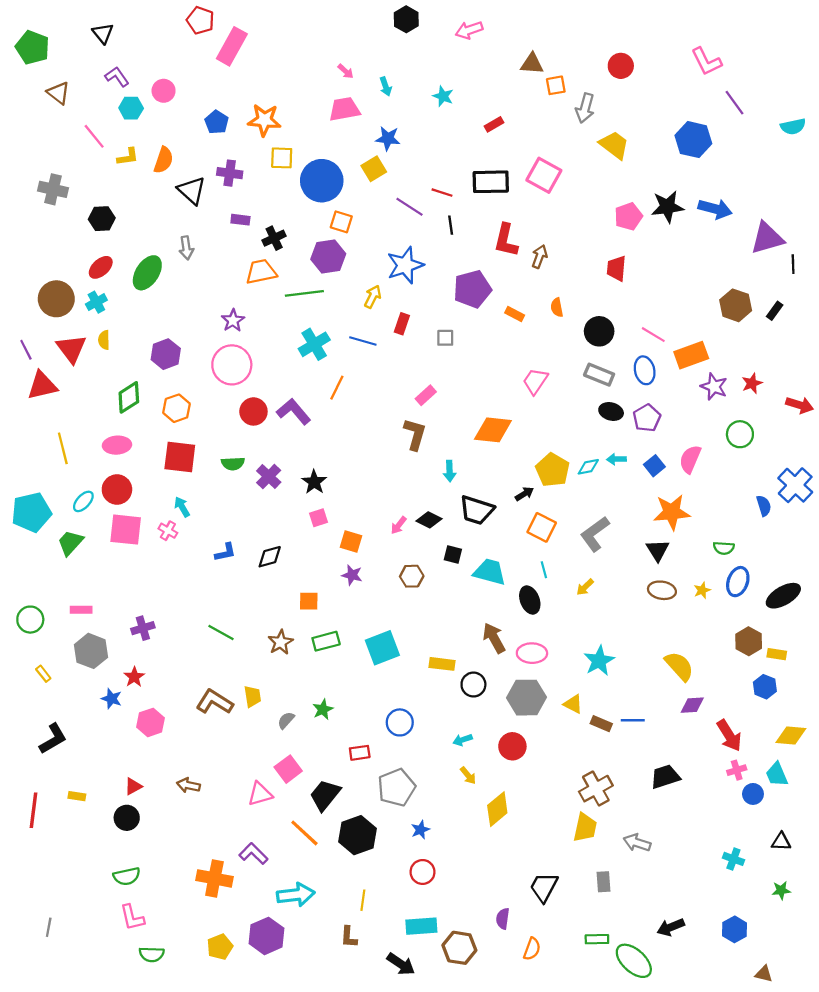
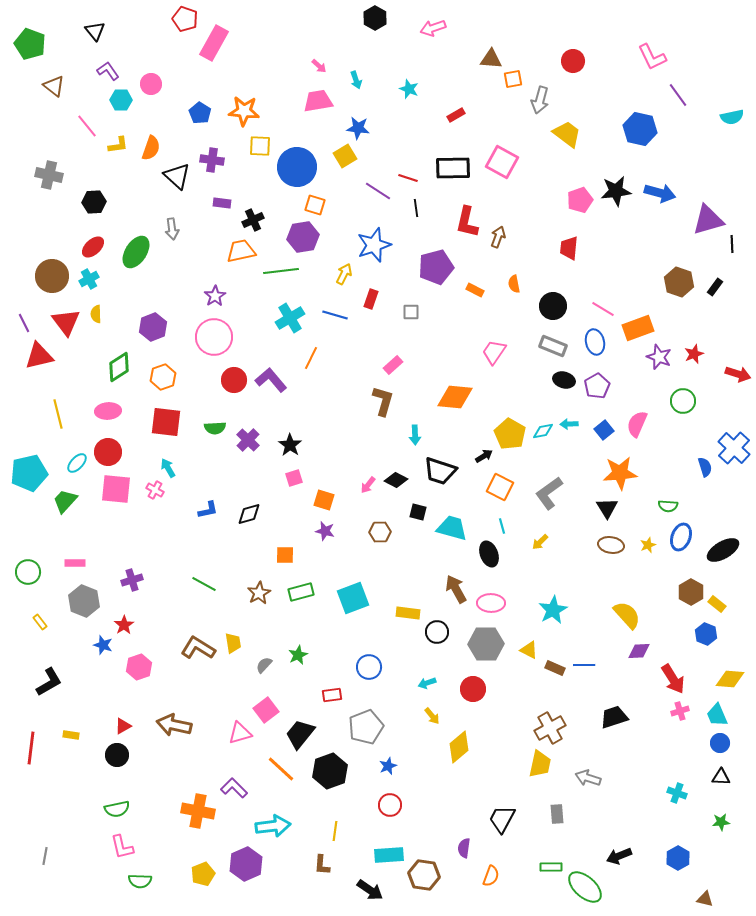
yellow rectangle: (777, 654) -> (717, 604), turned 30
brown arrow: (188, 785) -> (174, 725), size x1.6
blue circle: (753, 794) -> (720, 743), moved

